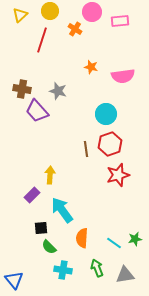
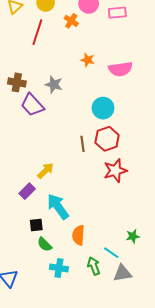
yellow arrow: (50, 175) -> (46, 171), turned 42
cyan line: (114, 243) -> (111, 253), moved

